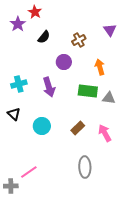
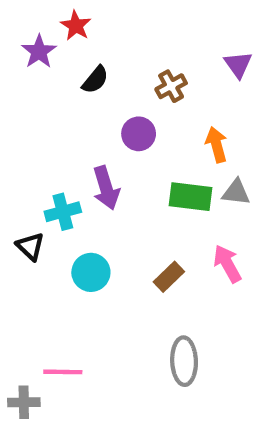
cyan cross: (19, 84) -> (63, 212), moved
gray triangle: (109, 98) -> (236, 192), moved
pink arrow: (105, 133) -> (227, 264), moved
pink line: (29, 172) -> (63, 372), turned 36

